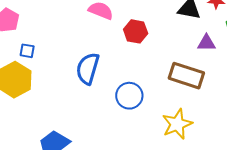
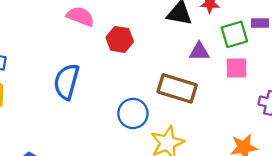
blue circle: (129, 96) -> (133, 113), moved

